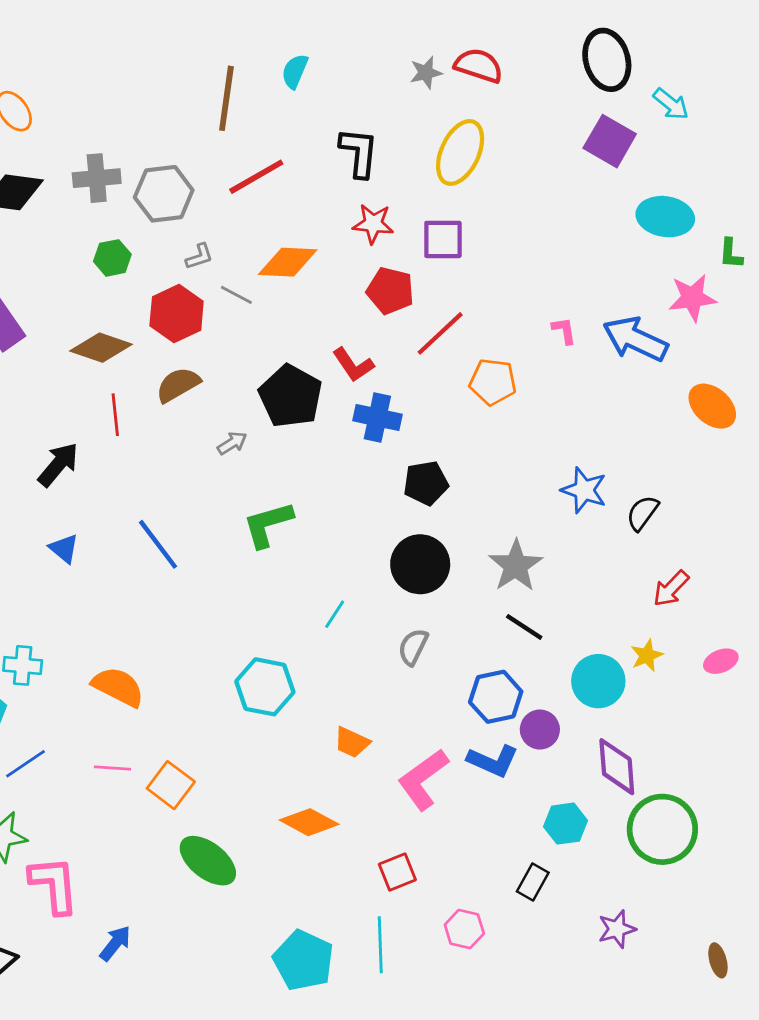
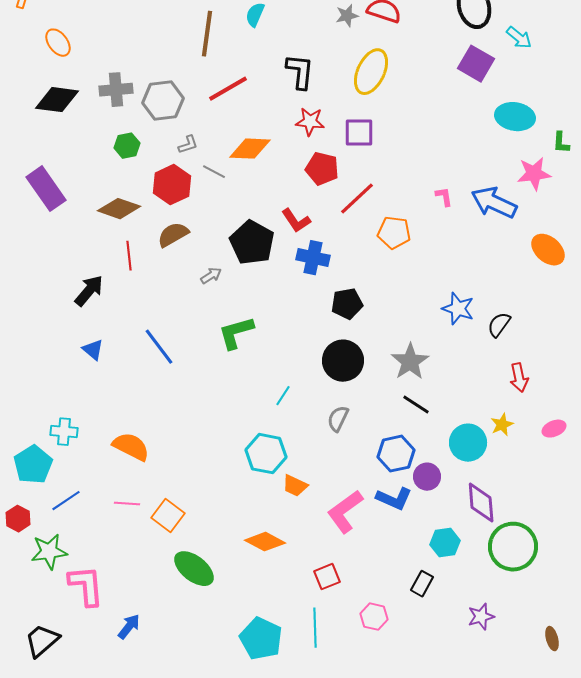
red arrow: (671, 588) -> (519, 378), turned -56
cyan hexagon: (265, 687) -> (266, 454), moved

